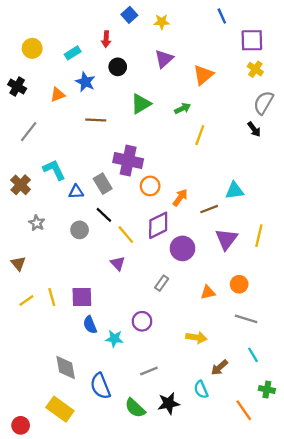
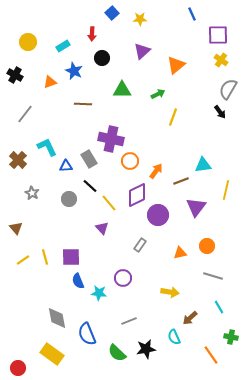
green triangle: (141, 104) -> (122, 90), turned 30
yellow line: (259, 236) -> (226, 190), moved

